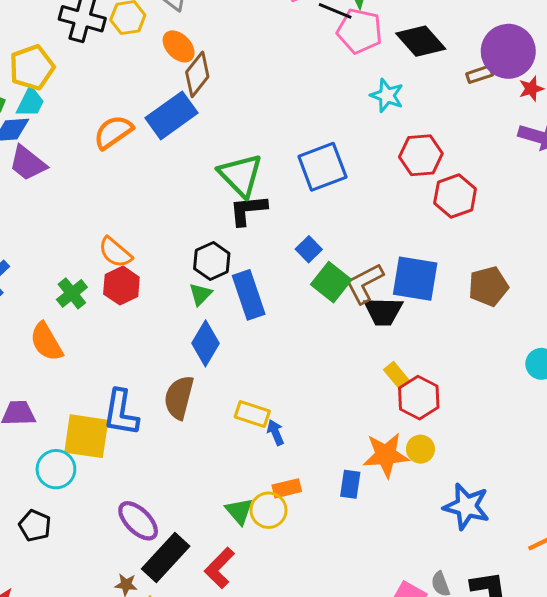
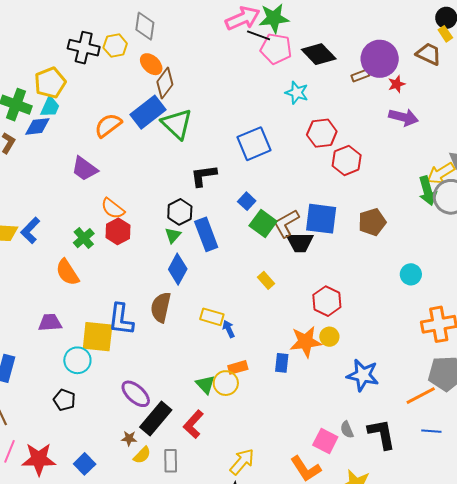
purple trapezoid: (28, 163) -> (85, 169), moved
green triangle: (241, 175) -> (177, 124), moved
yellow rectangle: (396, 375) -> (266, 280), moved

